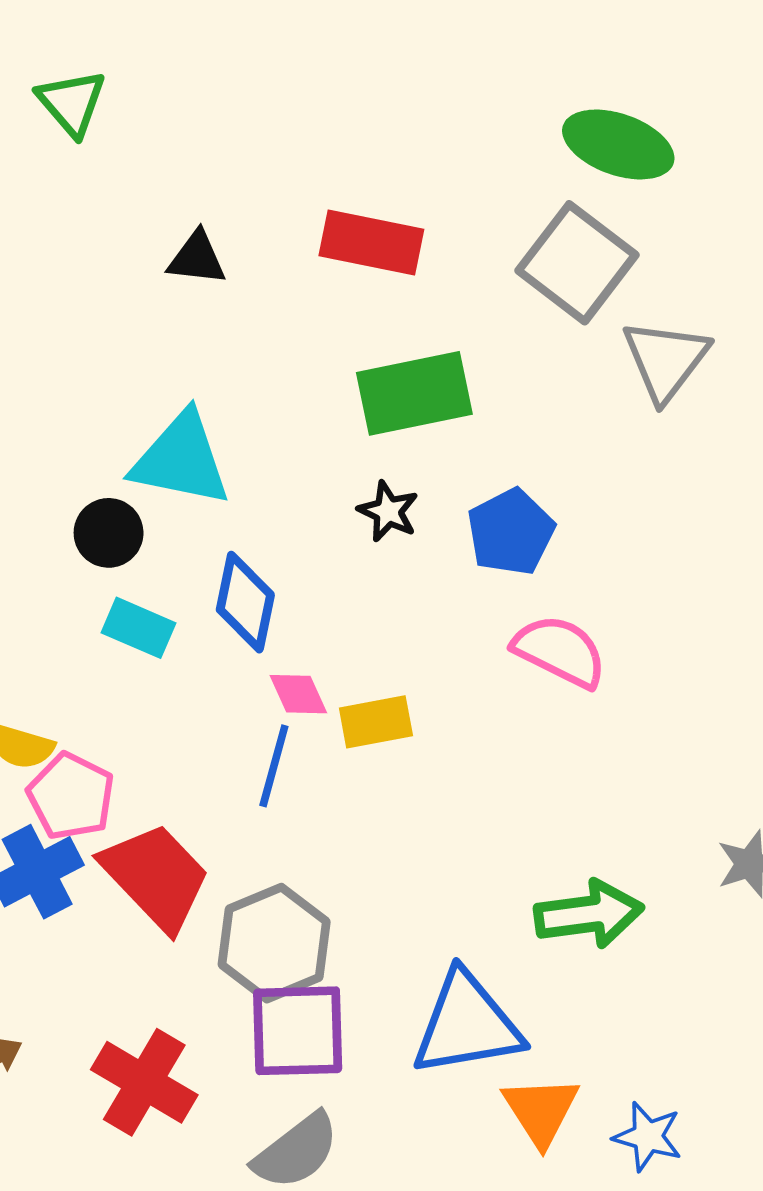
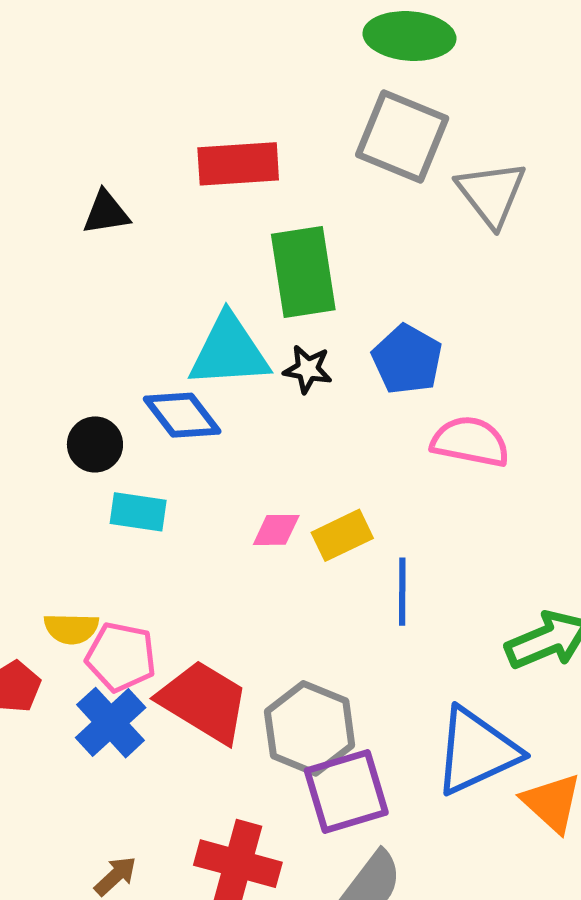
green rectangle: (414, 393) -> (303, 272), turned -72
cyan triangle: (181, 459) -> (229, 351), moved
blue diamond: (245, 602) -> (182, 415), moved, turned -34
pink diamond: (298, 694) -> (276, 530), turned -51
blue line: (274, 766) -> (402, 592), moved

